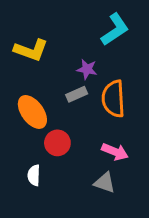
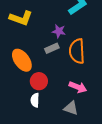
white semicircle: (34, 175) -> (35, 100), moved

